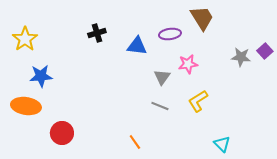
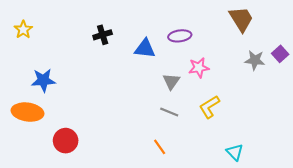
brown trapezoid: (202, 18) -> (241, 19), moved
yellow star: (25, 39) -> (23, 30), moved, size x0.7
orange line: (135, 142) -> (160, 147), moved

